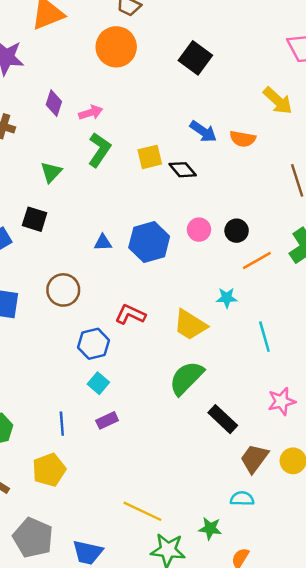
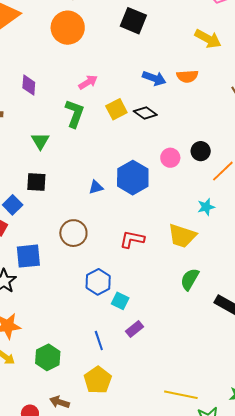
pink arrow: (91, 113) -> (88, 82), moved
blue hexagon: (94, 344) -> (98, 282), moved
green semicircle: (186, 378) -> (190, 279), size x0.7

